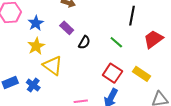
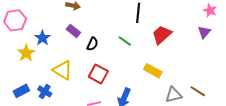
blue star: (36, 23) -> (42, 38), moved
yellow star: (36, 46) -> (26, 53), moved
red square: (112, 73) -> (98, 74), moved

